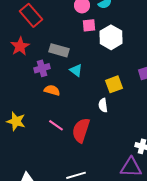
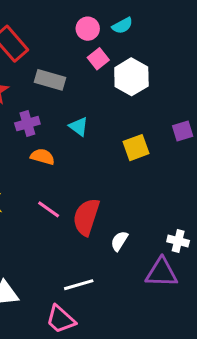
pink square: (89, 25) -> (98, 59), turned -32
gray rectangle: (59, 50) -> (50, 80), moved
white semicircle: (103, 105) -> (119, 241), moved, turned 40

